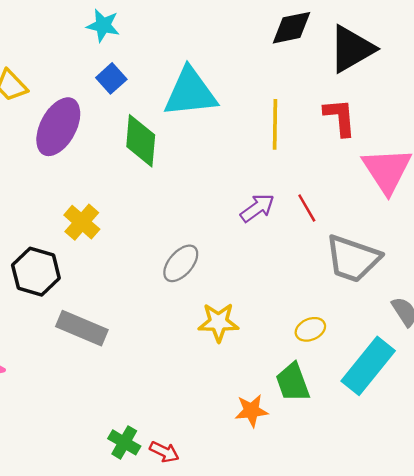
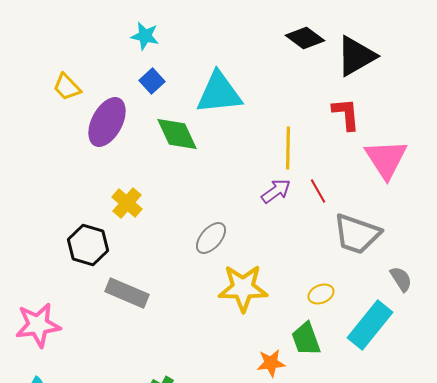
black diamond: (292, 28) -> (305, 38), turned 48
yellow line: (275, 124) -> (288, 148), moved
green diamond: (141, 141) -> (177, 134), turned -30
yellow star: (218, 322) -> (243, 288), size x1.4

